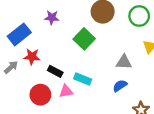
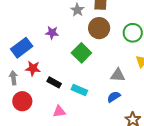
gray arrow: (11, 67) -> (13, 78), turned -56
pink triangle: (66, 91) -> (59, 111), moved
red circle: (40, 95) -> (22, 101), moved

